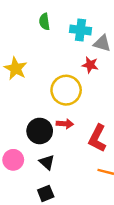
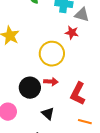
black triangle: (47, 162) -> (48, 114), moved

